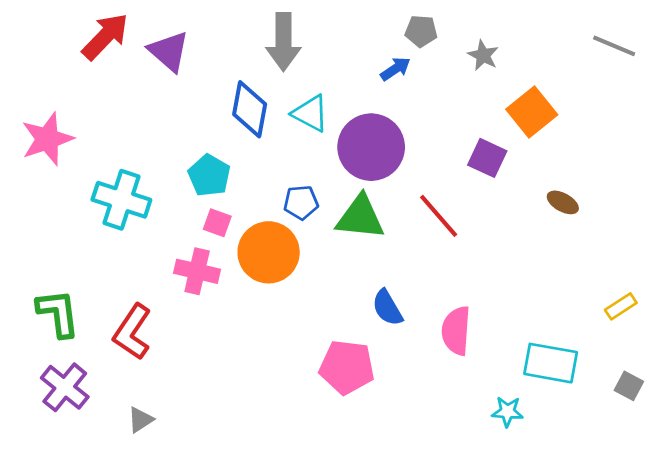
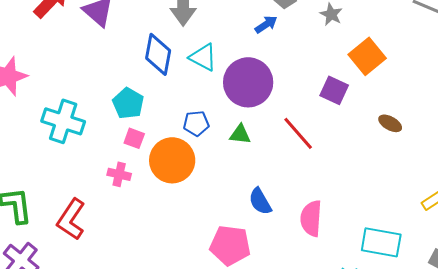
green triangle: (360, 217) -> (240, 134), size x0.6
pink cross: (197, 271) -> (119, 174), size x0.7

